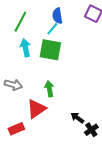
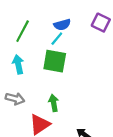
blue semicircle: (57, 16) -> (62, 25), turned -98
cyan arrow: (25, 48) -> (18, 64), moved

